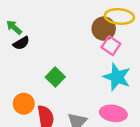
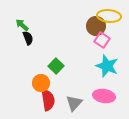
black semicircle: (21, 43) -> (28, 38), turned -80
orange circle: (24, 104) -> (41, 83), moved

